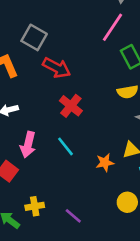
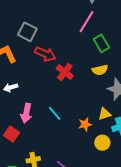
red cross: (71, 106) -> (65, 72), moved
yellow circle: (127, 202) -> (102, 143), moved

